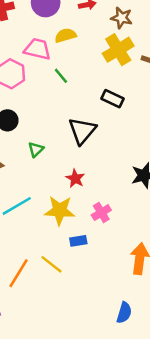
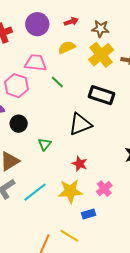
yellow semicircle: (65, 35) -> (67, 47), moved
black rectangle: (113, 99) -> (102, 95), size x1.4
black triangle: (82, 131) -> (80, 124), turned 35

